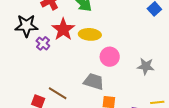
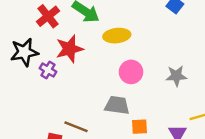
red star: (63, 29) -> (69, 49), turned 30
yellow ellipse: (90, 34) -> (117, 36), moved

